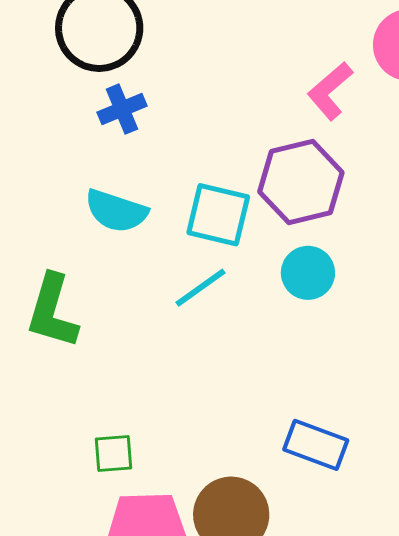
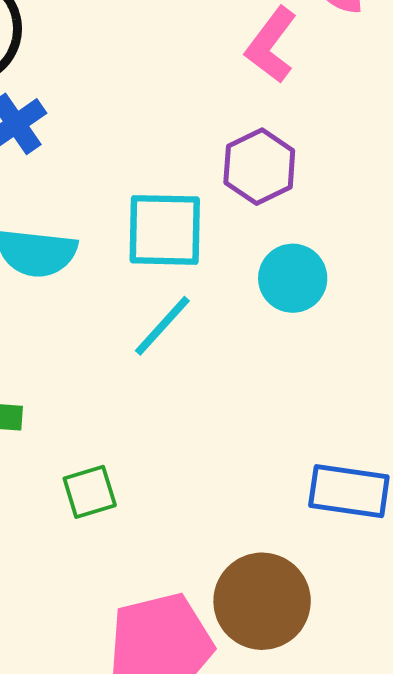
purple hexagon: (301, 182) -> (259, 167), size x0.7
green square: (114, 453) -> (90, 492), moved

